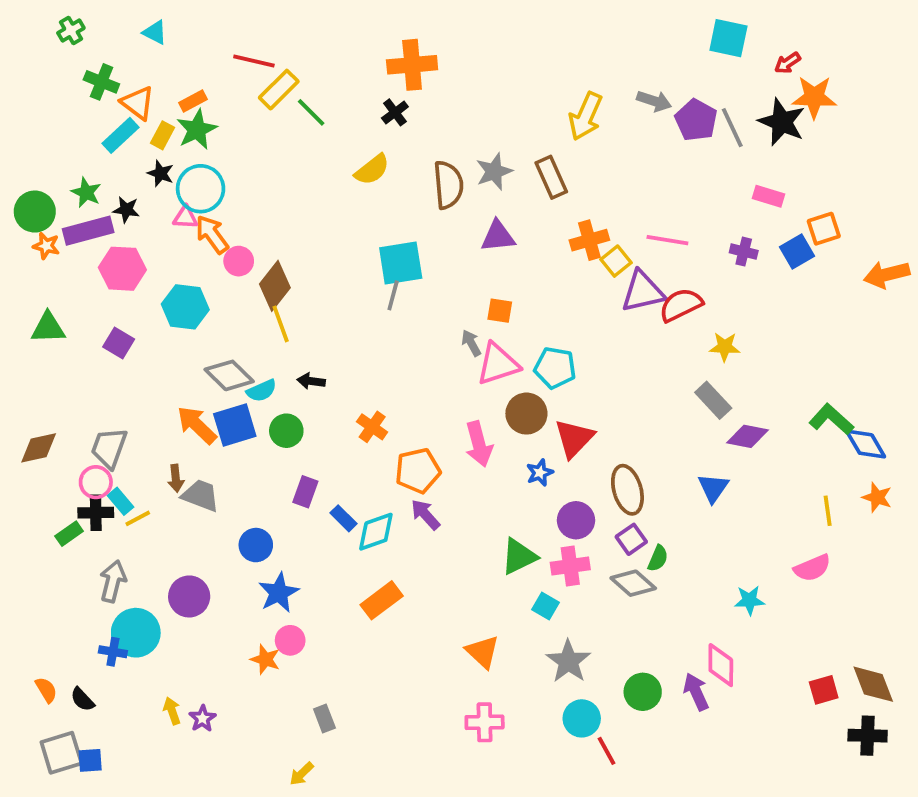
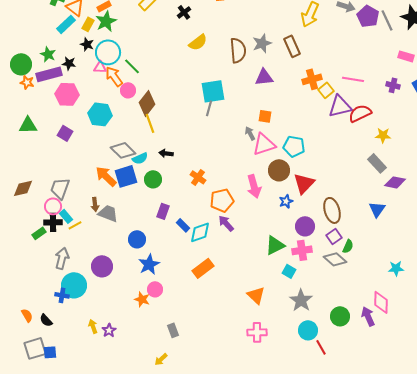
green line: (311, 112) -> (132, 66), moved
black cross: (395, 112) -> (184, 12), moved

